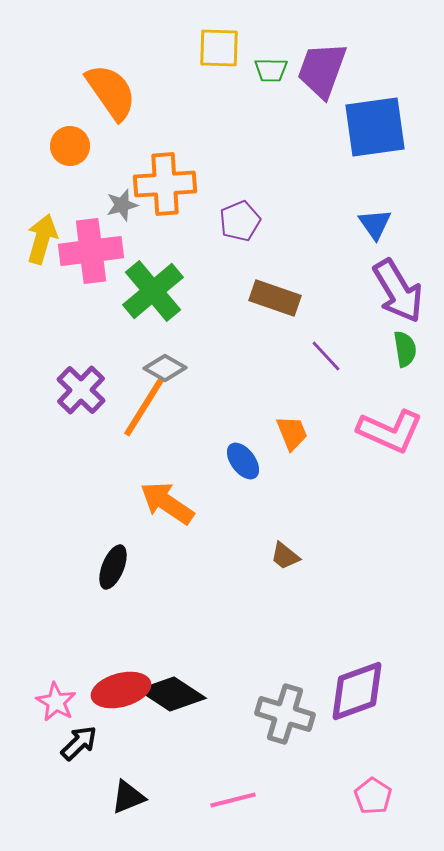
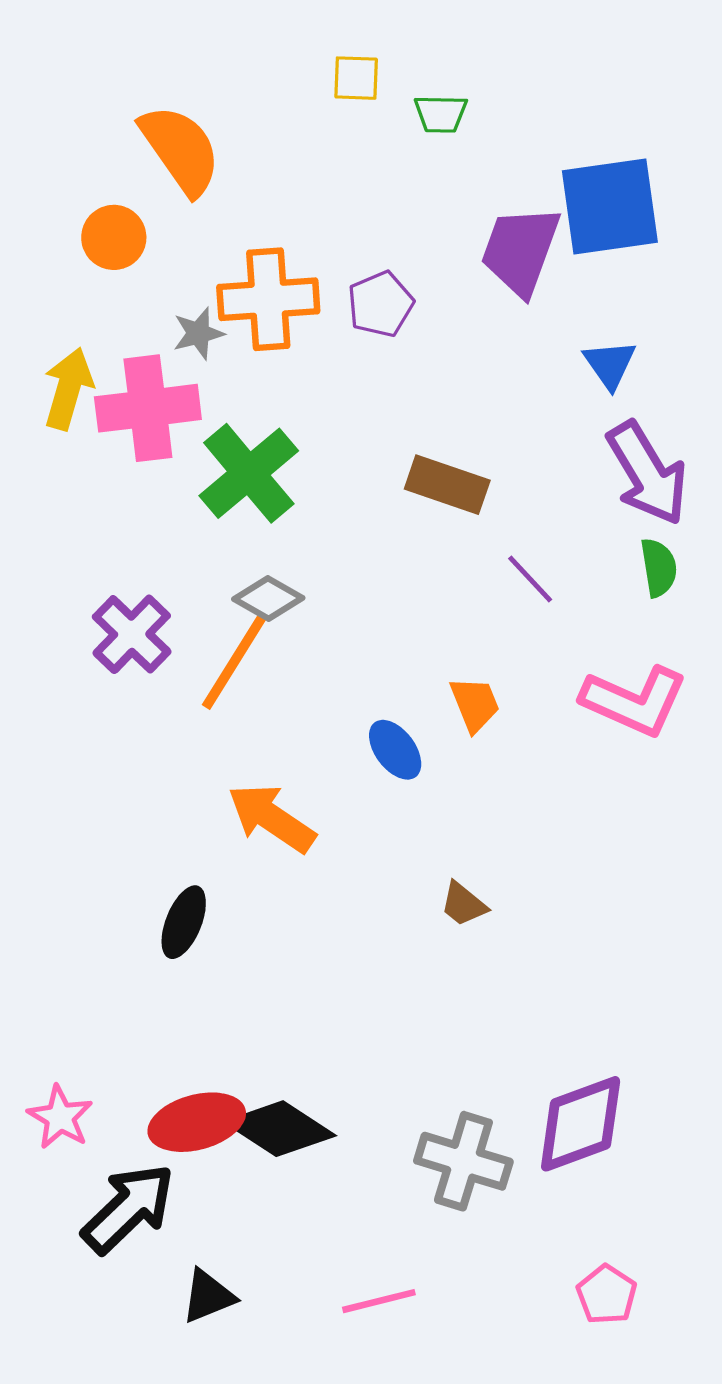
yellow square: (219, 48) -> (356, 78), size x0.7
purple trapezoid: (322, 70) -> (520, 250), moved
purple pentagon: (240, 221) -> (381, 304), moved
pink star: (56, 702) -> (60, 1117), moved
black arrow: (79, 743) -> (128, 1208), size x1.6

